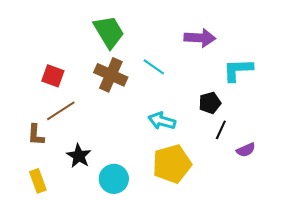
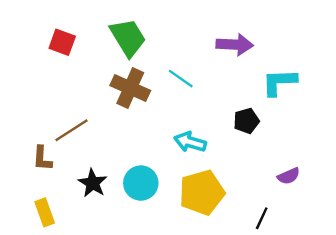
red square: (53, 76) -> (62, 42), moved
black line: (221, 130) -> (262, 218), moved
cyan circle: (114, 179) -> (141, 183), moved

